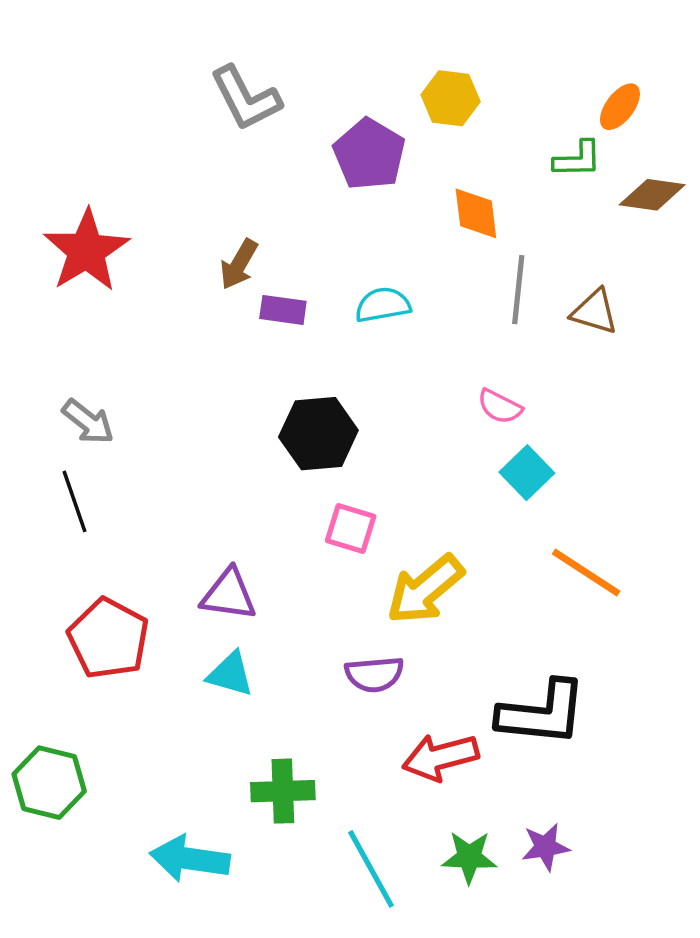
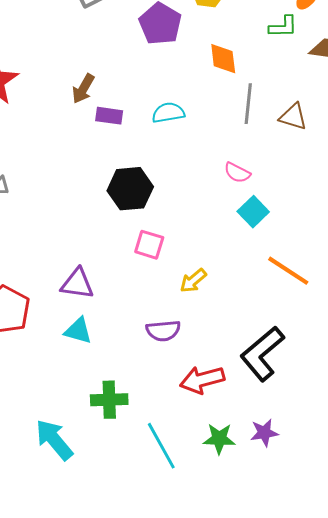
yellow arrow: (425, 589) -> (193, 281), size x0.6
black L-shape: (542, 713) -> (262, 354), turned 134
cyan arrow: (190, 859) -> (54, 440), turned 42

